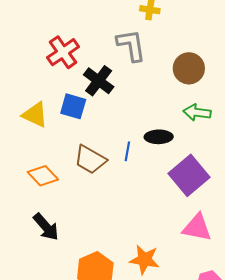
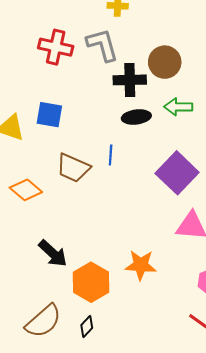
red cross: (63, 52) -> (56, 47), moved, turned -36
black cross: (99, 81) -> (130, 80), moved, turned -32
black ellipse: (159, 137) -> (136, 117), moved
black arrow: (46, 227) -> (53, 253), moved

